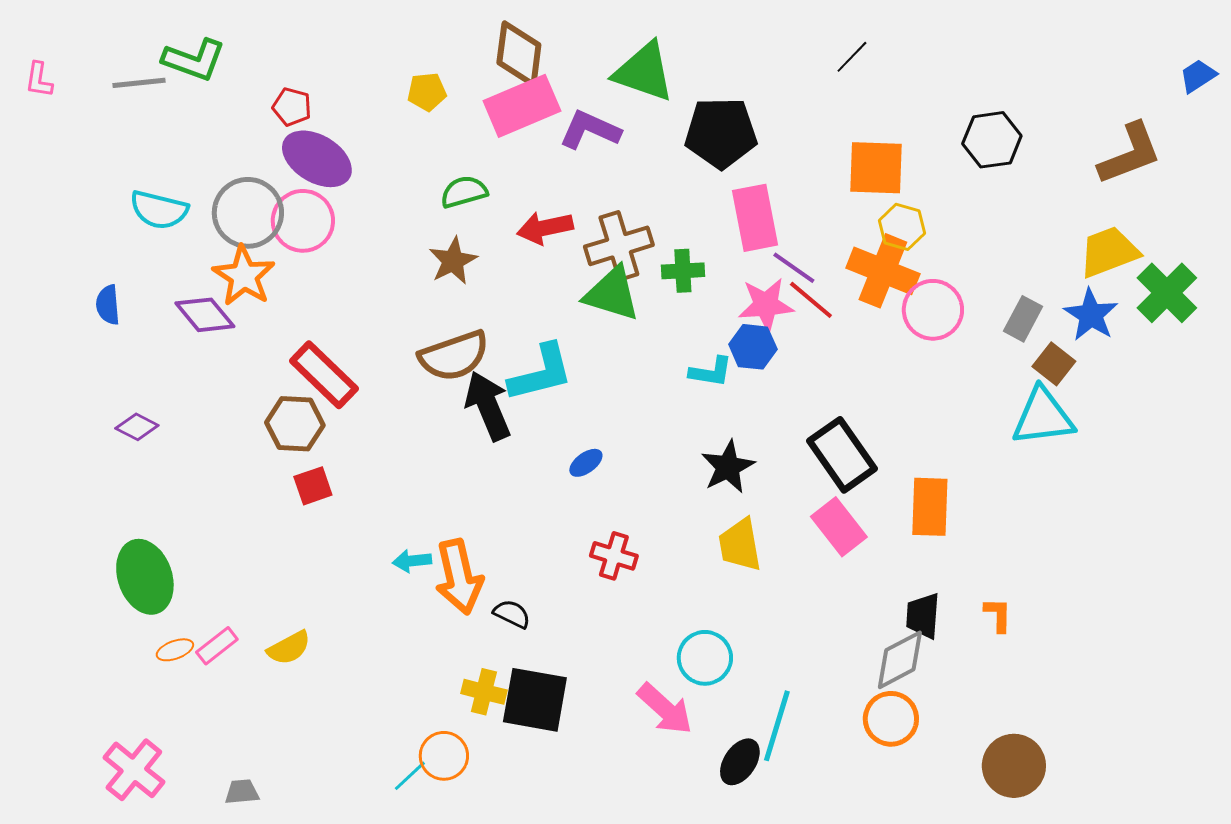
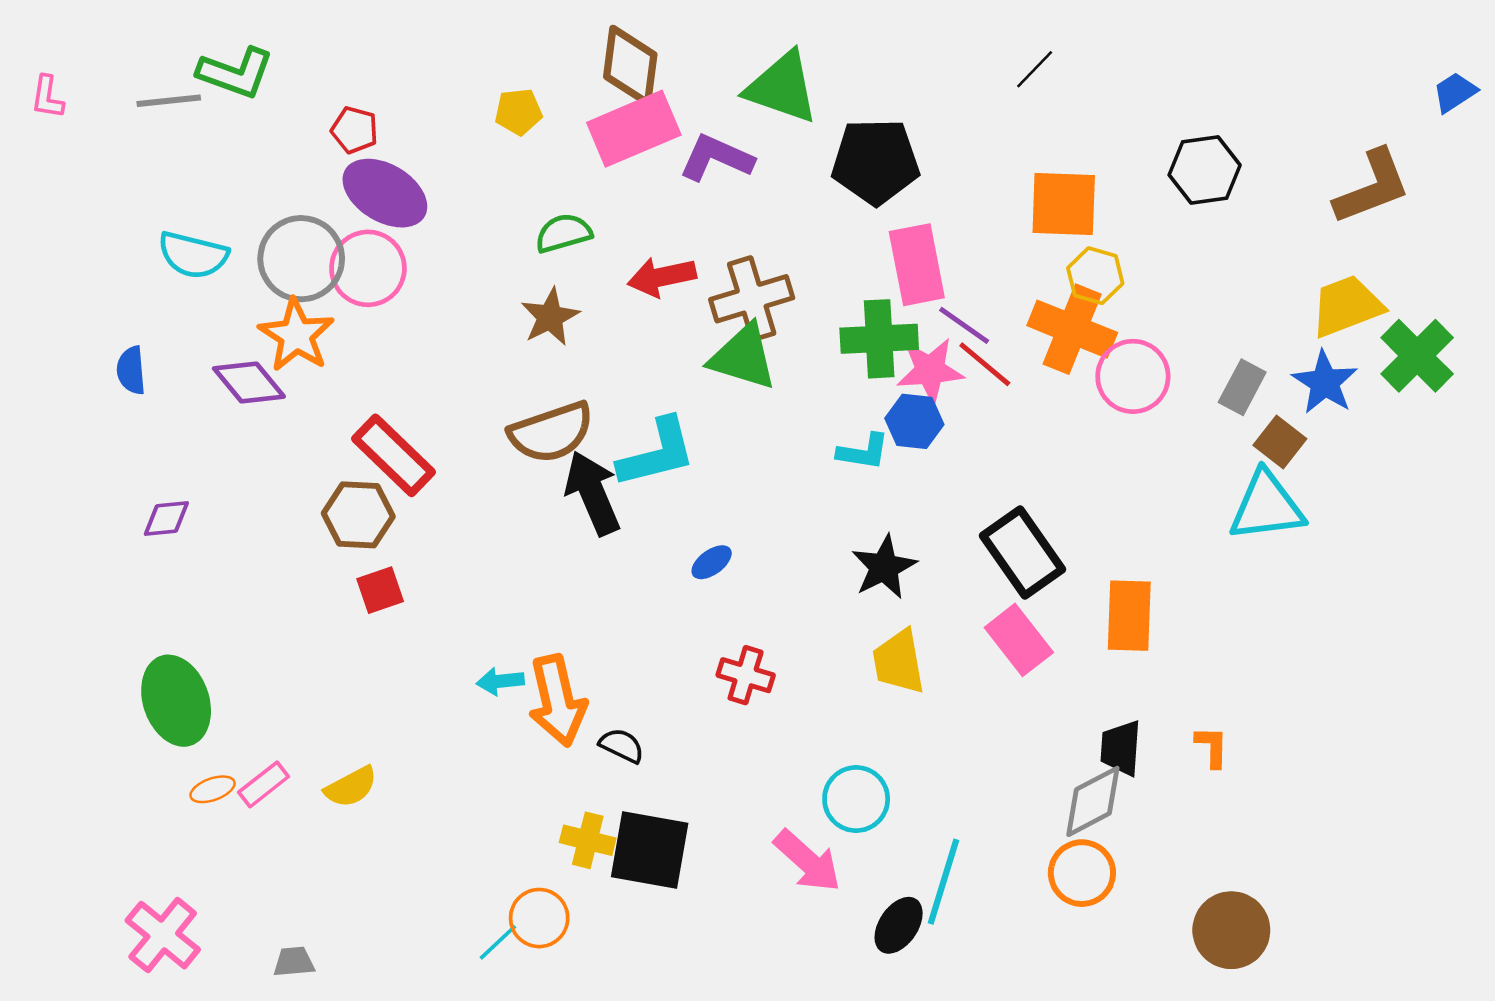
green cross: (683, 271) -> (879, 339), moved, size x1.5
purple diamond: (137, 427) -> (166, 519), turned -33

